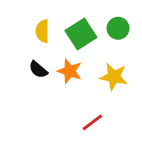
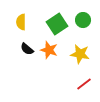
yellow semicircle: (42, 31) -> (21, 22), moved
red line: (92, 122) -> (84, 84), moved

